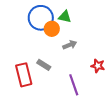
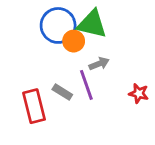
green triangle: (65, 17) -> (92, 24), size x1.6
purple line: (74, 85) -> (86, 85), moved

